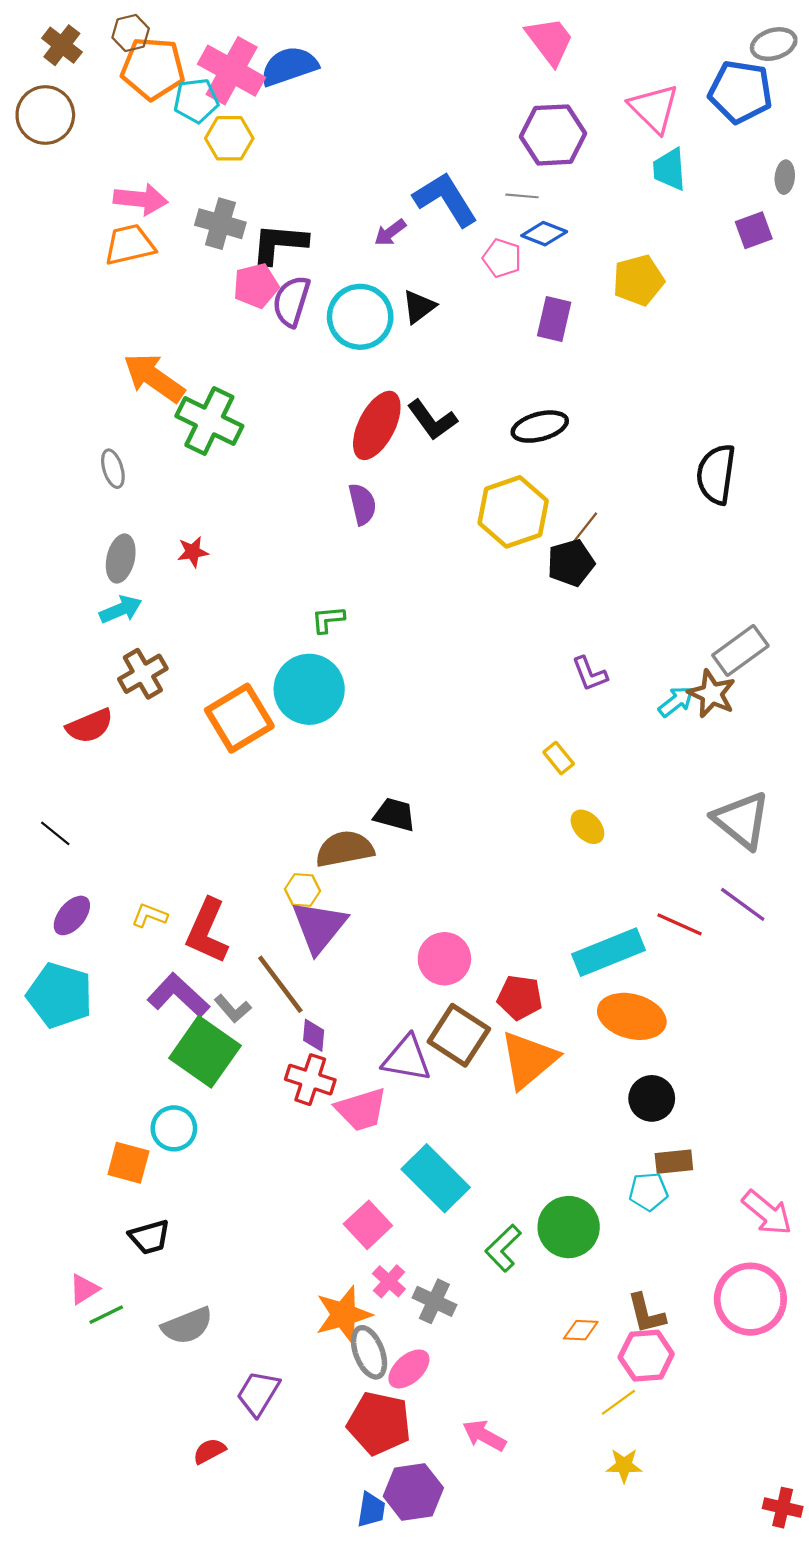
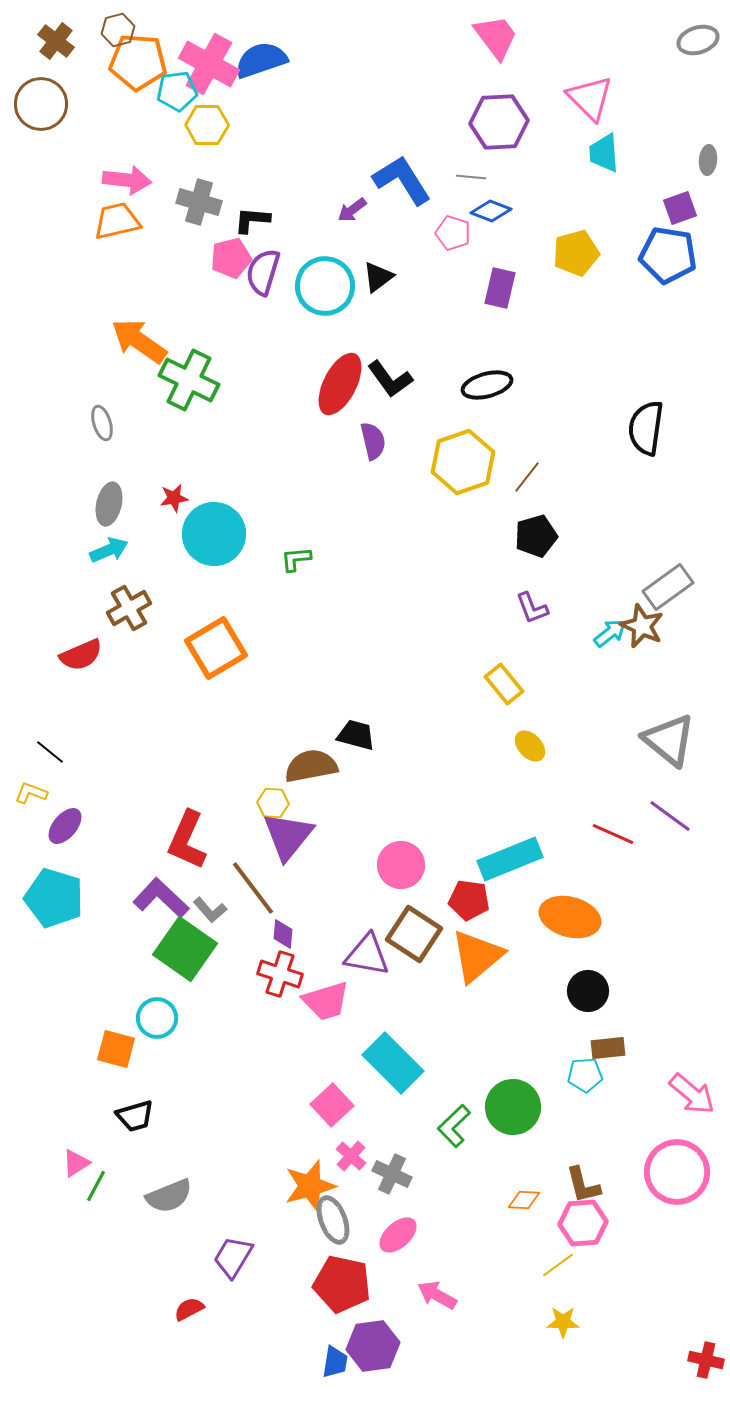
blue pentagon: (740, 92) -> (668, 255), moved
black L-shape: (279, 244) -> (252, 220), size x0.7
purple semicircle: (362, 504) -> (373, 441), moved
black pentagon: (571, 563) -> (536, 536), moved
cyan circle: (309, 689) -> (214, 534), moved
yellow rectangle: (559, 758) -> (504, 684), size x1.4
yellow L-shape: (149, 915) -> (31, 793), moved
cyan rectangle: (609, 952) -> (510, 859), moved
green line: (106, 1315) -> (96, 1186), turned -36
pink ellipse: (409, 1369) -> (398, 1235), moved

